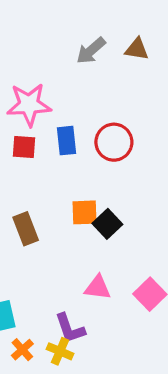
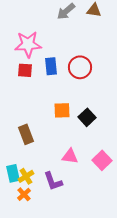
black square: (107, 224) -> (87, 117), moved
brown rectangle: (26, 229) -> (26, 134), moved
yellow cross: (60, 351) -> (26, 176), moved, turned 35

